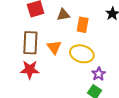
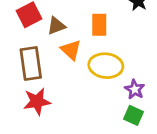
brown triangle: (63, 15) -> (56, 26), moved
orange triangle: (54, 47) -> (71, 50), moved

